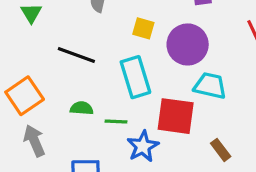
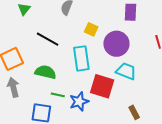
green semicircle: (82, 108) -> (45, 72), size x1.5
green line: (116, 121) -> (58, 95), moved
brown rectangle: (221, 150) -> (134, 112), moved

